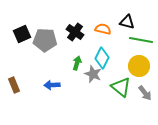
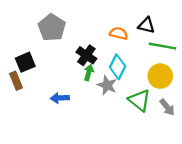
black cross: (75, 32) -> (86, 55), moved
black square: (22, 34) -> (25, 62), moved
gray pentagon: (45, 40) -> (52, 28), moved, turned 30
brown rectangle: (14, 85) -> (16, 81), moved

